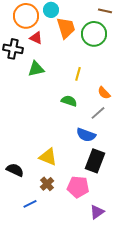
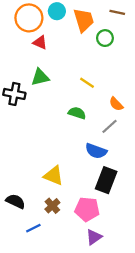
orange trapezoid: (66, 28) -> (84, 20), moved
green circle: (94, 34) -> (105, 38), size x0.6
black cross: (13, 49) -> (14, 94), moved
yellow line: (78, 74) -> (87, 83), turned -72
black semicircle: (15, 170) -> (15, 201), moved
purple triangle: (97, 212) -> (94, 237), moved

